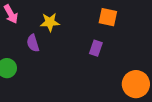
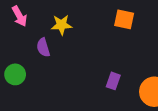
purple rectangle: (96, 48) -> (113, 81), moved

